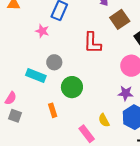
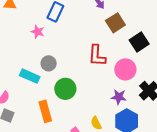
red L-shape: (92, 43) -> (97, 56), moved
orange rectangle: (53, 110) -> (45, 111), size x1.5

